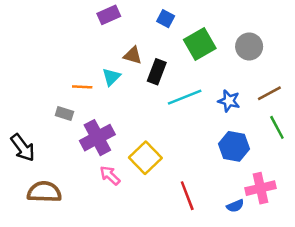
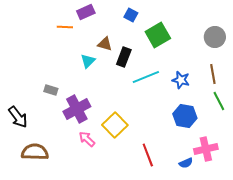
gray circle: (249, 46) -> (215, 37), moved
orange line: (82, 87) -> (65, 27), moved
brown line: (269, 93) -> (213, 74), turned -72

